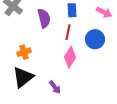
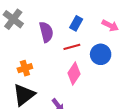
blue rectangle: (72, 10) -> (76, 23), turned 32
red line: (68, 32) -> (72, 47), turned 63

